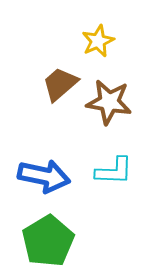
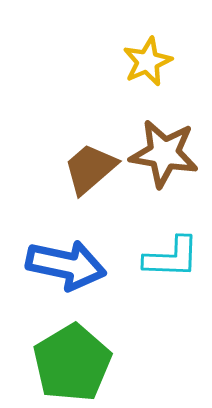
brown trapezoid: (60, 84) -> (90, 169), moved

